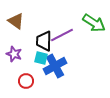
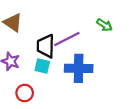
green arrow: (94, 23) -> (104, 25), size x0.6
blue cross: (55, 66) -> (79, 68), moved, turned 30

